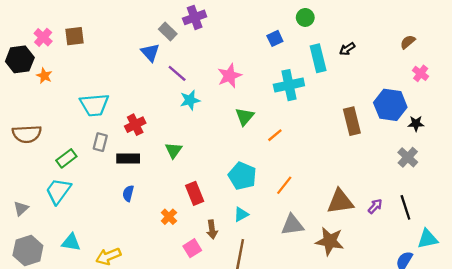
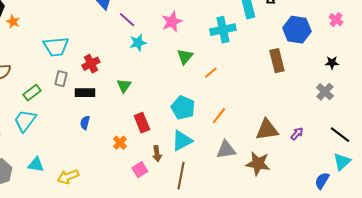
blue hexagon: (390, 105) -> (297, 30), moved
black line: (405, 207) -> (340, 135), moved, turned -35
cyan triangle: (241, 214) -> (182, 141), size x1.6
cyan triangle: (428, 239) -> (342, 162), turned -30

